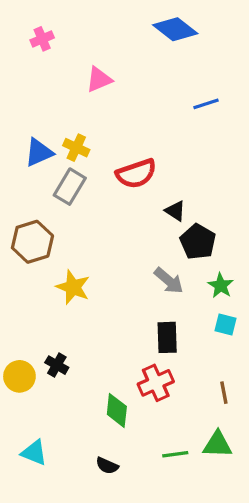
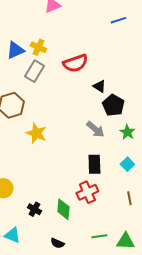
cyan square: (226, 324) -> (127, 164), moved, turned 32
black cross: (57, 365) -> (34, 209), moved
green triangle: (217, 445) -> (125, 241), moved

